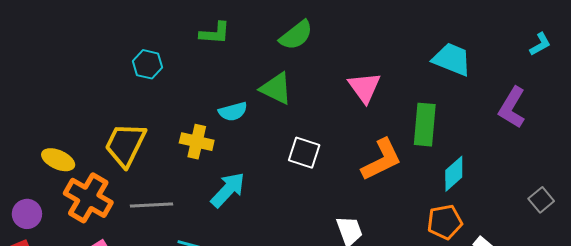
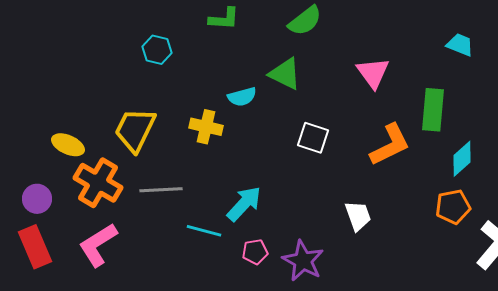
cyan trapezoid: (452, 59) -> (460, 45), size x0.7
cyan arrow: (228, 190) -> (244, 204), moved

